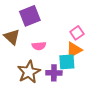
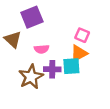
pink square: (77, 33) -> (82, 35), turned -32
purple cross: (54, 73) -> (52, 69), moved

